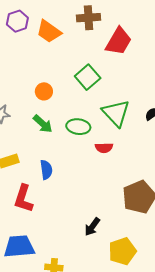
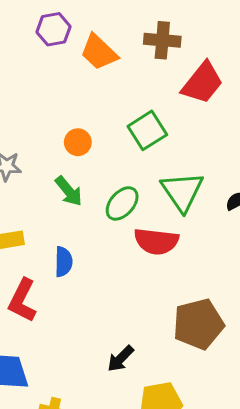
green ellipse: (78, 127) -> (122, 203), turned -65
red semicircle: (104, 148) -> (156, 241), size x1.6

